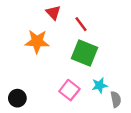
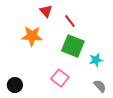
cyan star: (100, 85) -> (96, 60), moved
gray semicircle: (116, 99) -> (100, 86), turned -32

